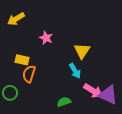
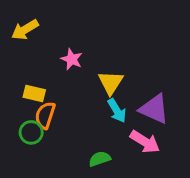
yellow triangle: (82, 51) -> (111, 83), moved
green circle: (10, 93) -> (31, 132), moved
purple triangle: (108, 95) -> (154, 109), moved

